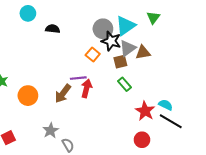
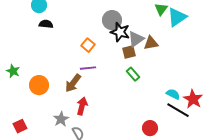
cyan triangle: (126, 26) -> (177, 17), moved
black semicircle: (53, 29) -> (46, 24), moved
orange square: (93, 54) -> (88, 45), moved
red arrow: (86, 88) -> (82, 106), moved
red star: (145, 111) -> (193, 99), moved

